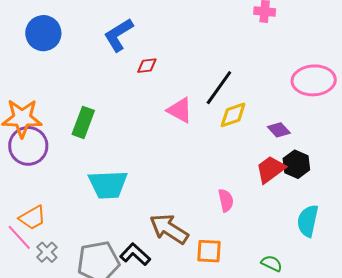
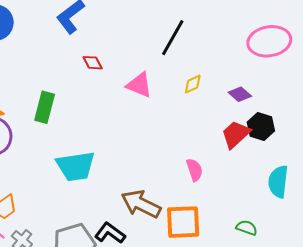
red diamond: (147, 66) -> (93, 63), moved, turned 75
black line: (219, 88) -> (173, 38), moved
yellow diamond: (233, 115) -> (193, 84), size x0.7
orange square: (209, 251) -> (183, 222), size x1.4

